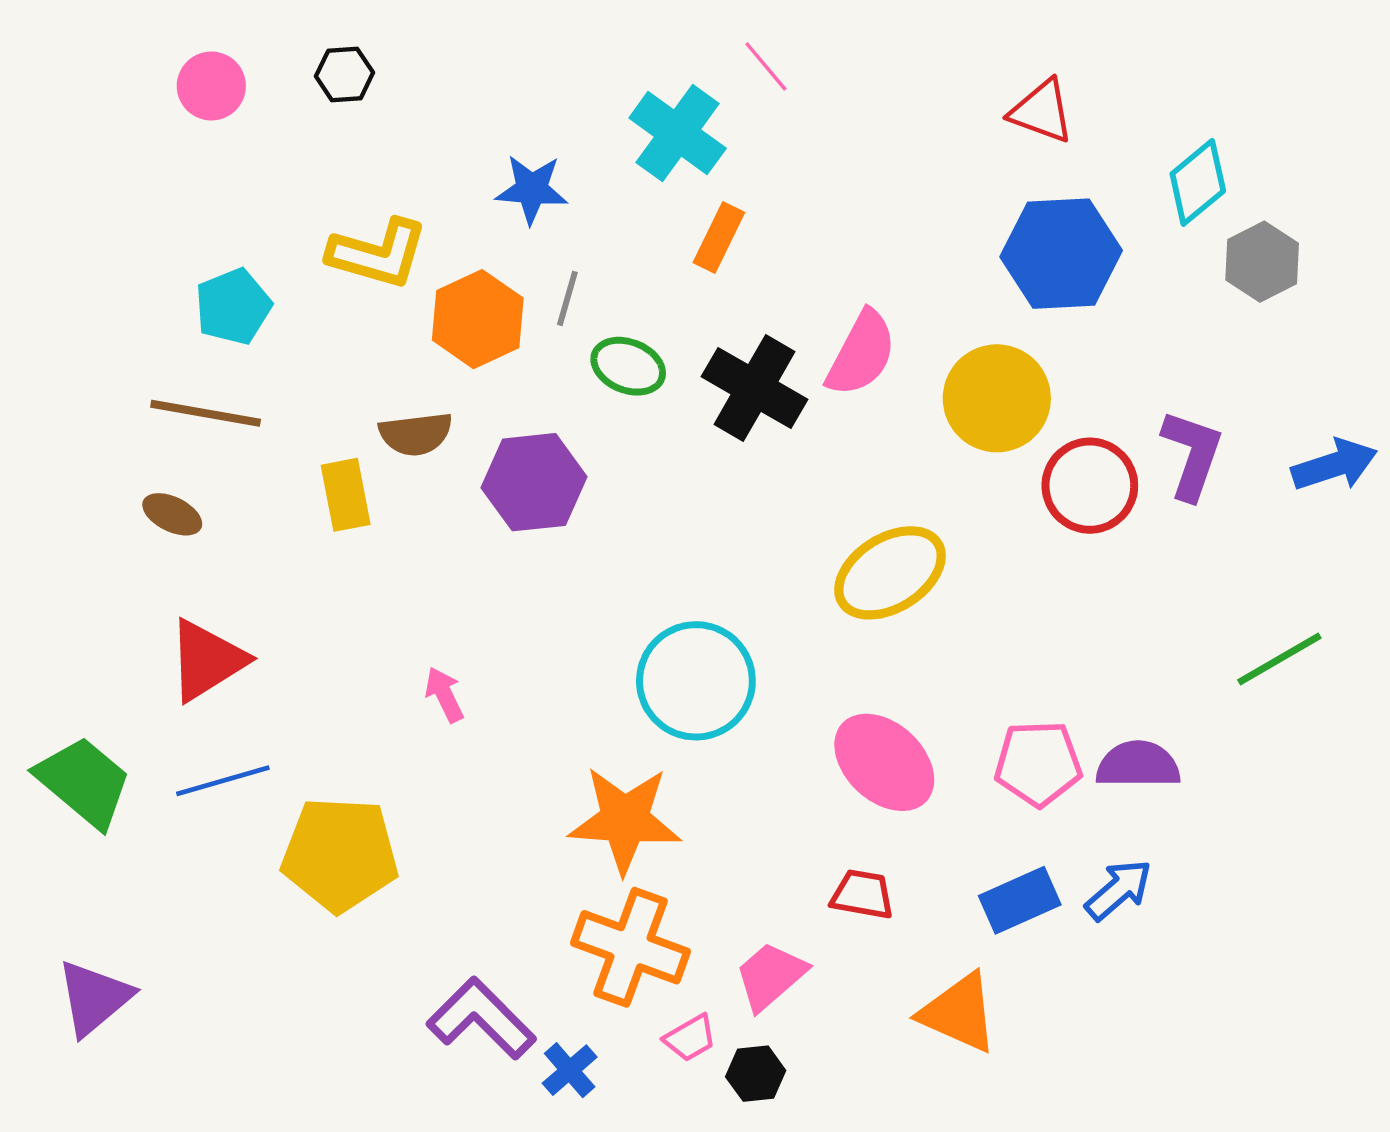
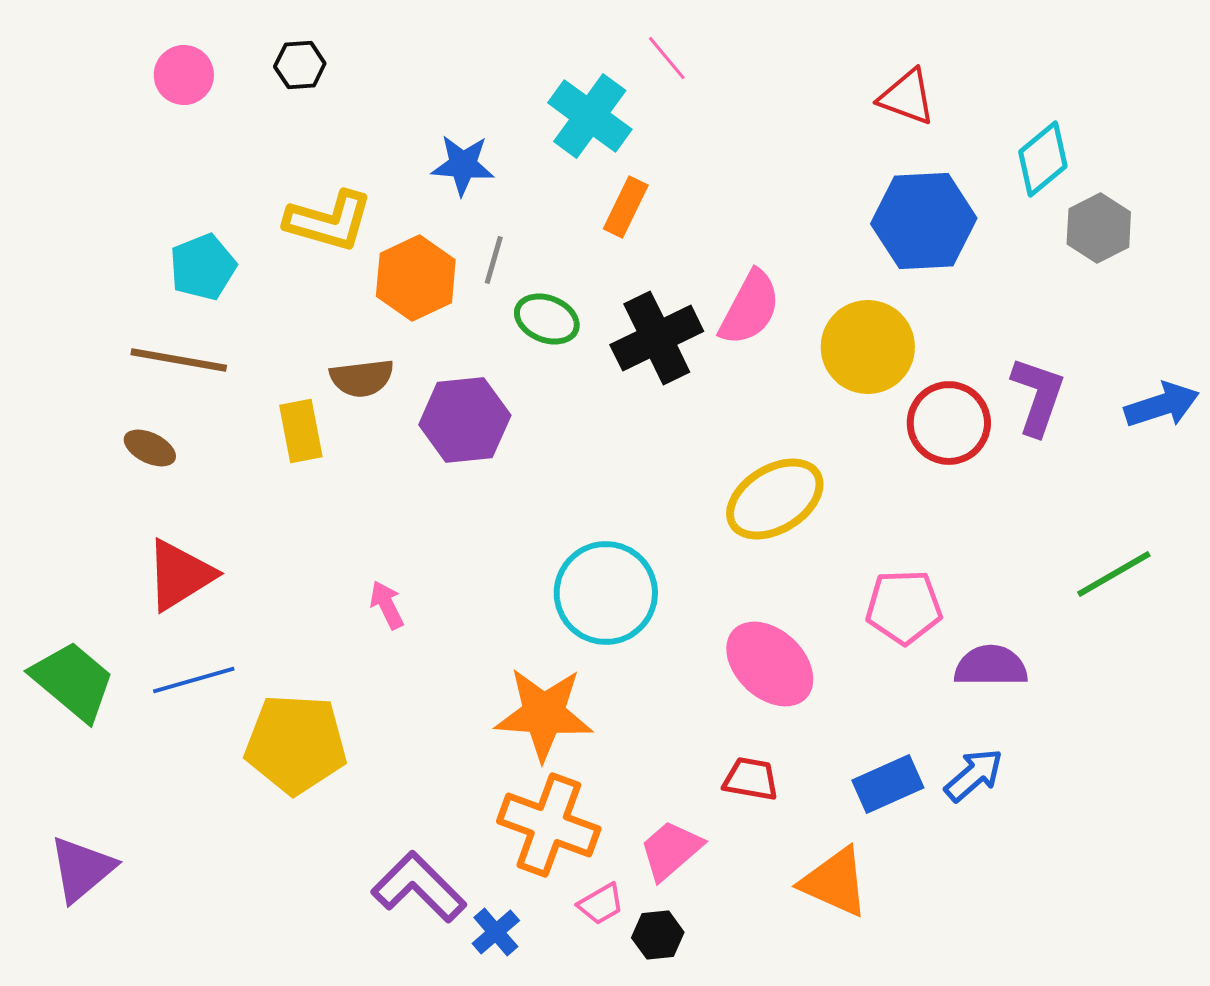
black cross: (754, 388) -> (657, 338), turned 34
pink pentagon: (1038, 764) -> (904, 607), moved

